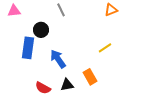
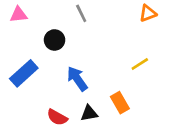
blue rectangle: (28, 48) -> (24, 73), moved, turned 40

